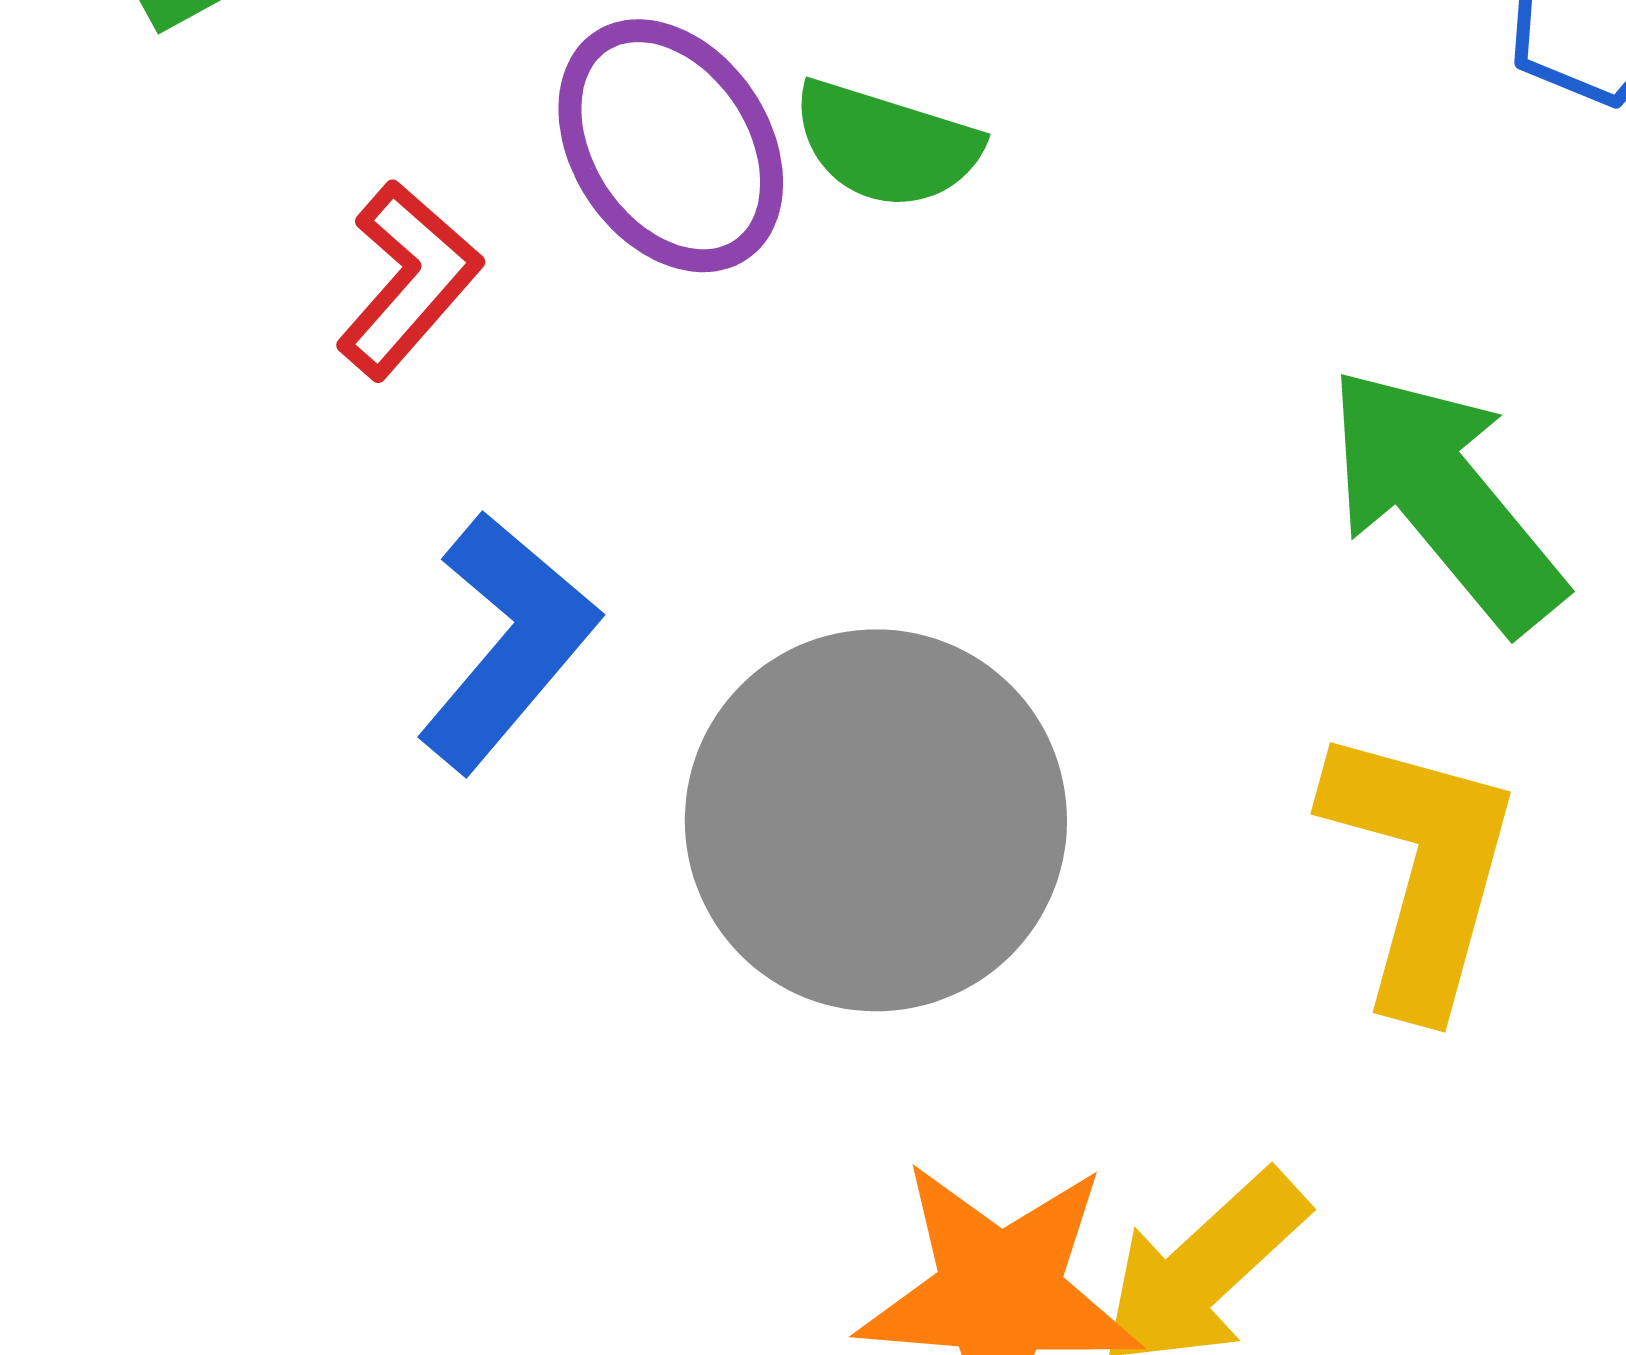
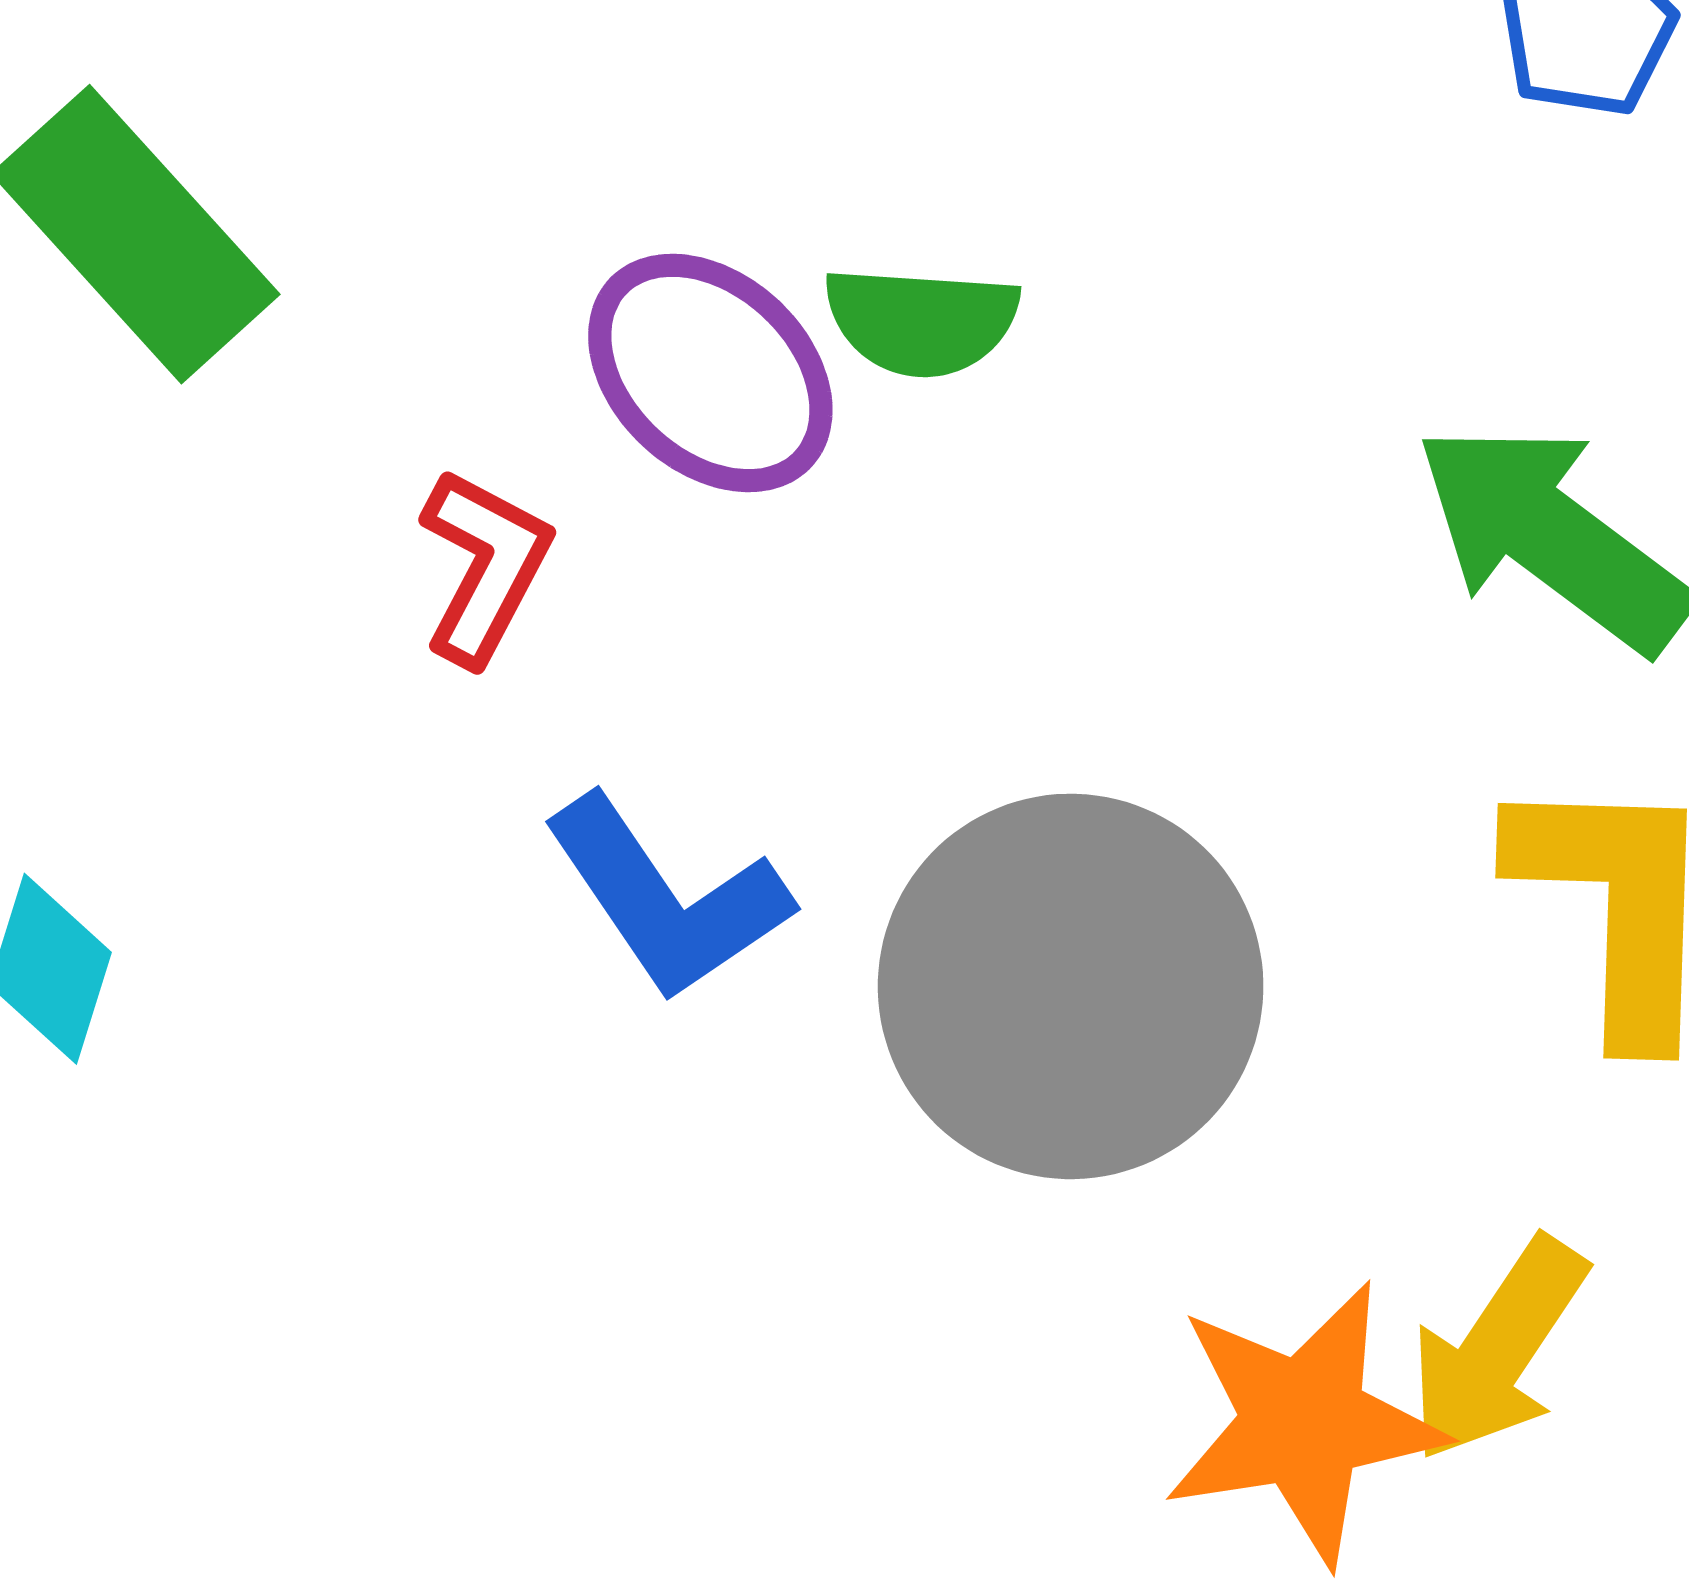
blue L-shape: (507, 642) -> (667, 898), turned 119

